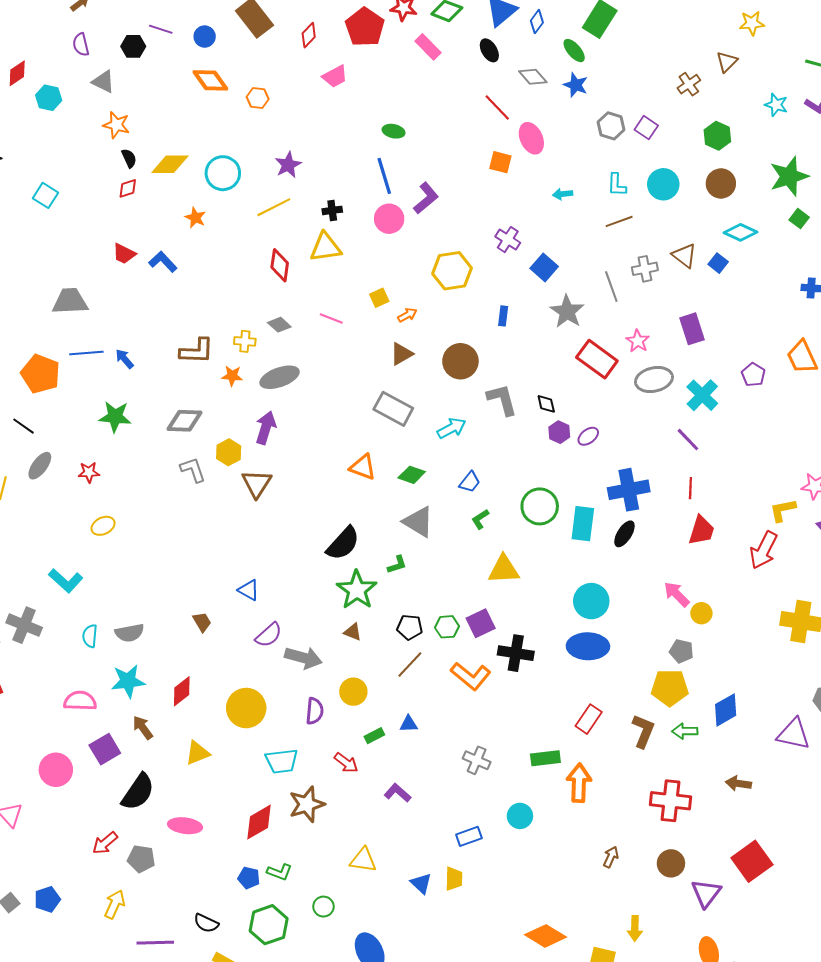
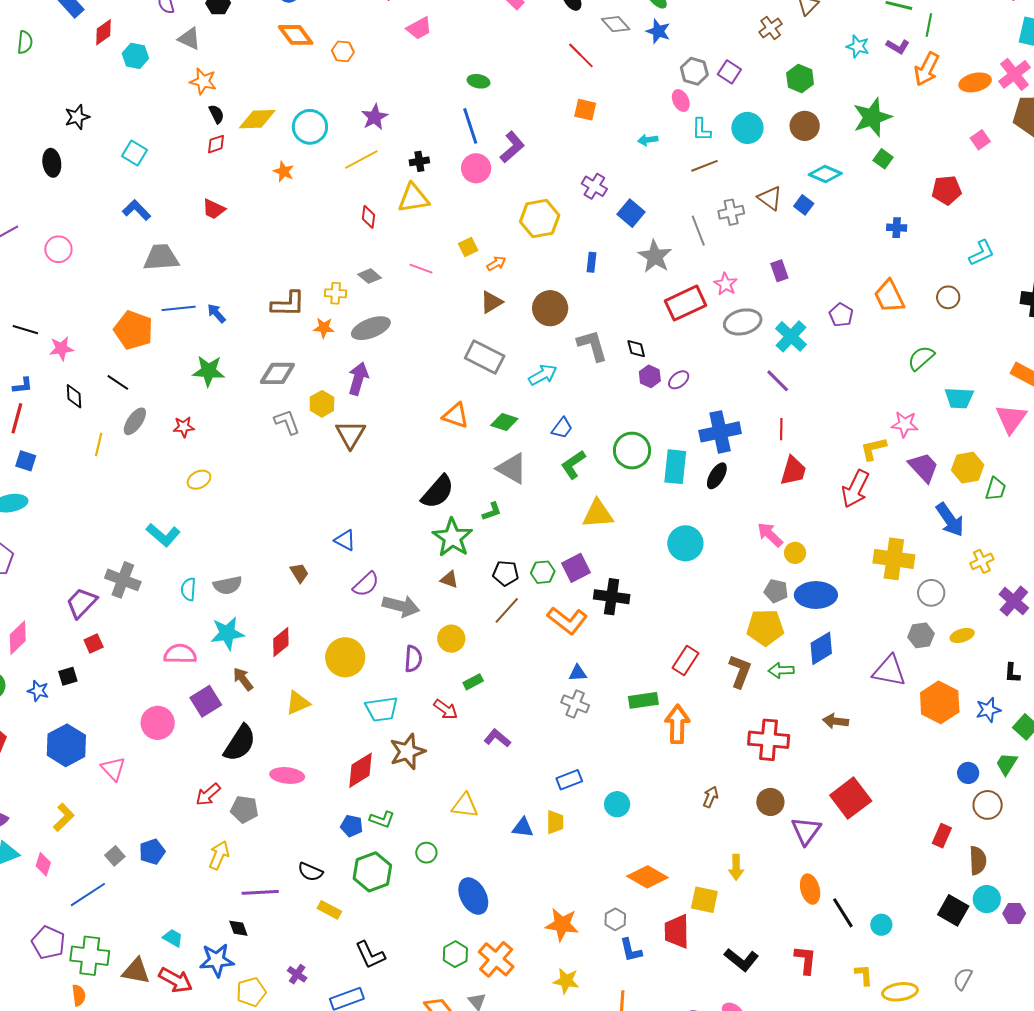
pink ellipse: (531, 138) -> (681, 101), moved, size x0.7
blue L-shape: (163, 262) -> (137, 210), moved
red diamond: (280, 265) -> (369, 217), size x0.7
purple rectangle: (692, 329) -> (779, 271), size x0.7
red rectangle: (597, 359) -> (686, 303), turned -60
green L-shape: (480, 519) -> (573, 465), size x1.4
blue ellipse: (588, 646) -> (816, 595), moved
blue triangle: (409, 724) -> (578, 673), moved
cyan circle: (520, 816) -> (617, 804), moved
blue triangle: (421, 883) -> (523, 827), turned -35

